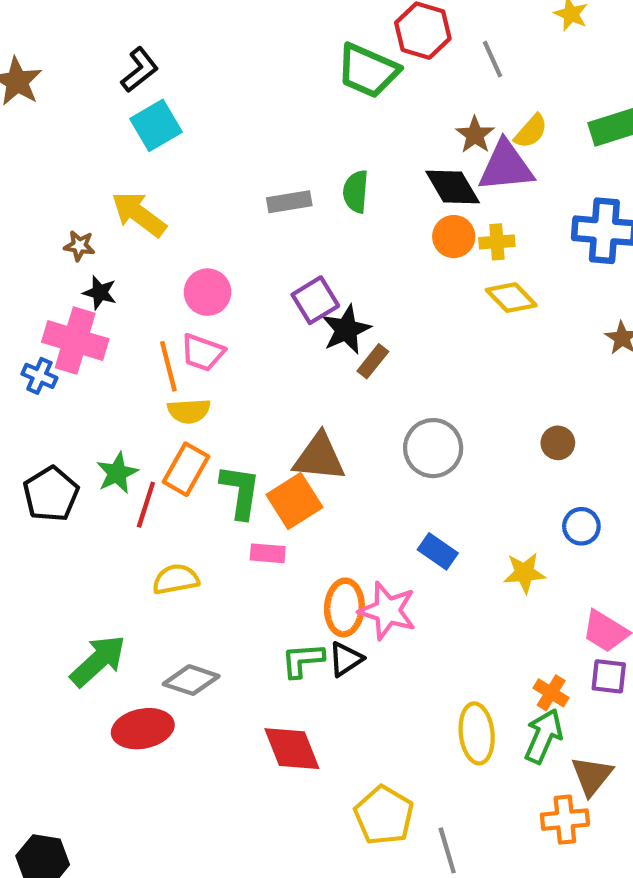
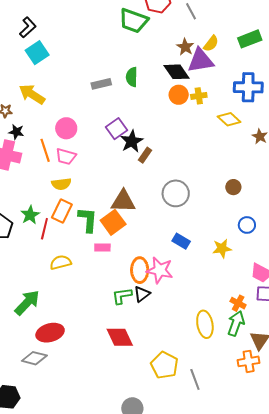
yellow diamond: (511, 298) -> (229, 119), moved
orange line: (168, 366) -> (45, 150), moved
gray diamond: (191, 680) -> (34, 358), moved

